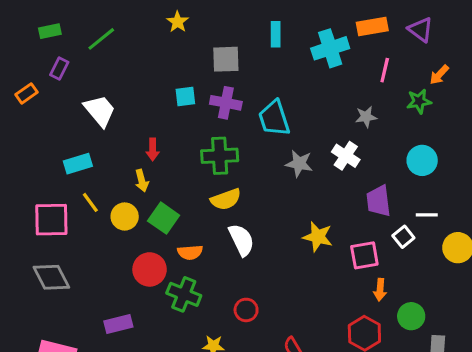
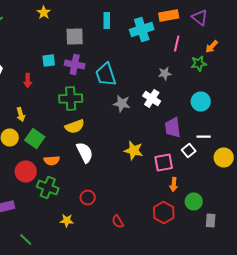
red arrow: (153, 150) -> (28, 80), moved

